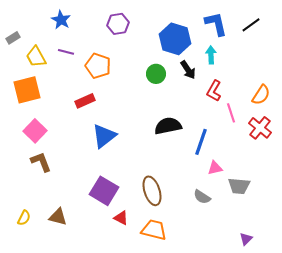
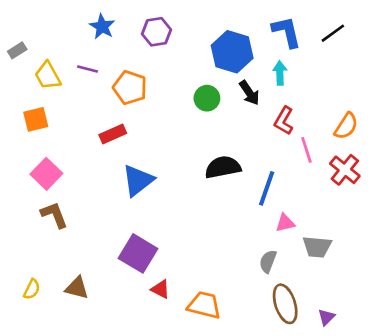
blue star: (61, 20) -> (102, 27), moved
orange square: (27, 90) -> (36, 119), size x0.7
brown ellipse: (152, 191) -> (285, 304), moved
gray semicircle: (202, 197) -> (268, 261), turned 78

